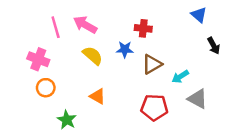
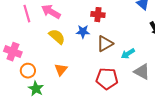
pink cross: (38, 59) -> (13, 52), moved
orange circle: (46, 88) -> (28, 71), moved
orange triangle: (98, 96) -> (61, 70), turned 40

